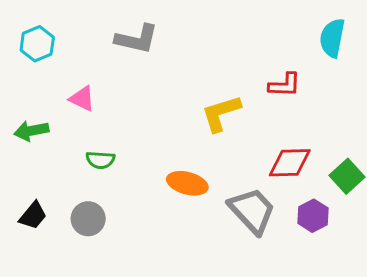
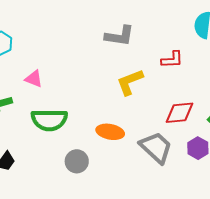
gray L-shape: (137, 39) -> (119, 36), moved
green semicircle: (100, 160) -> (49, 120), size x1.8
gray circle: (88, 219) -> (77, 161), moved

